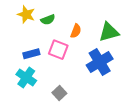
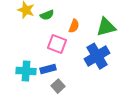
blue rectangle: (31, 54) -> (48, 69), moved
cyan cross: (26, 77) -> (26, 71), turned -30

